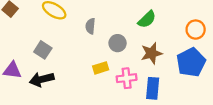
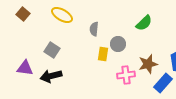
brown star: (151, 53) -> (148, 64), moved
yellow rectangle: (101, 68) -> (103, 54), moved, turned -64
blue rectangle: (153, 88) -> (163, 83), moved, turned 36

